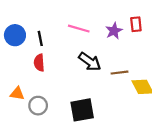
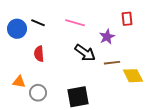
purple star: (114, 31) -> (107, 37), moved
black line: (40, 38) -> (38, 23), moved, turned -56

